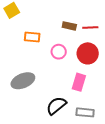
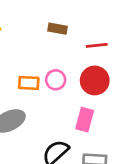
brown rectangle: (69, 26) -> (57, 29), moved
orange rectangle: (32, 37) -> (29, 83), moved

